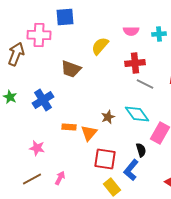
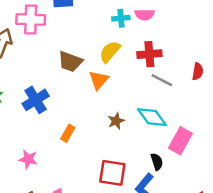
cyan cross: (159, 34) -> (121, 18), moved
yellow semicircle: (100, 46) -> (110, 52), moved
orange rectangle: (69, 127) -> (68, 133), turned -64
orange triangle: (89, 133) -> (99, 80), moved

